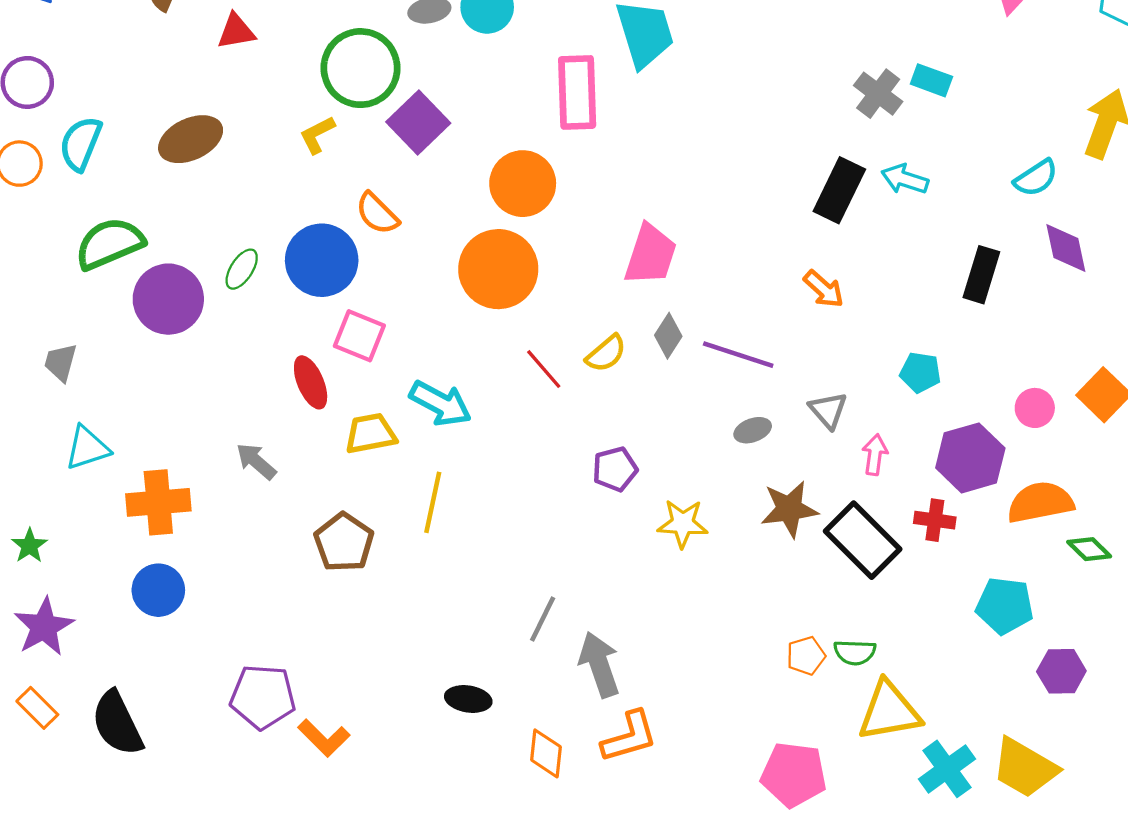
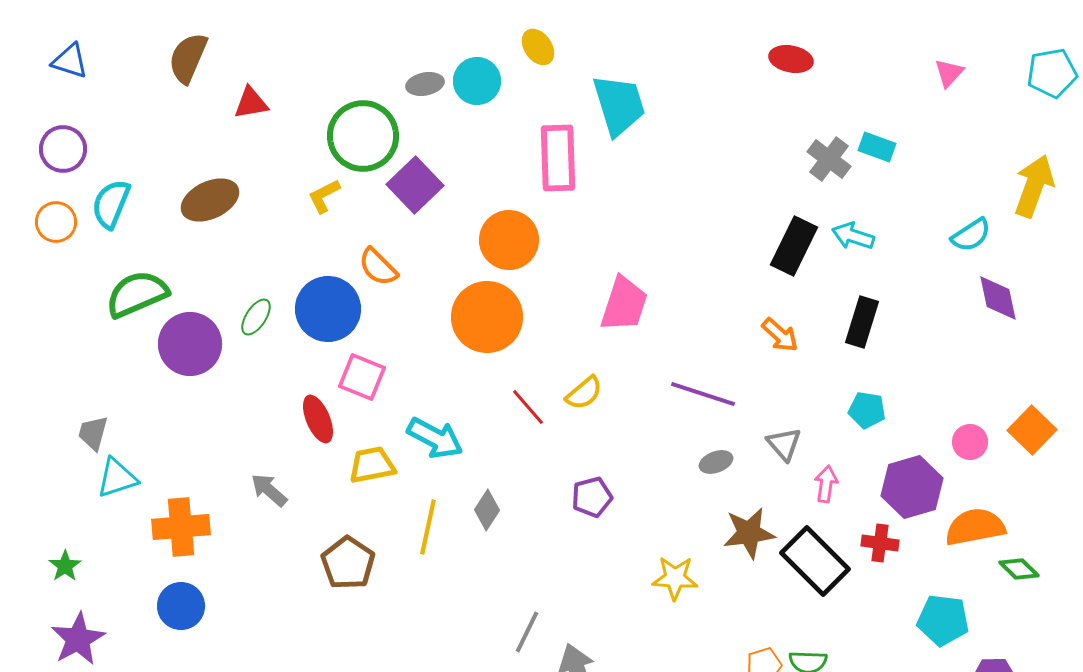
black rectangle: (981, 275) -> (862, 322), moved
gray diamond: (668, 336) -> (487, 510), moved
gray trapezoid: (61, 362) -> (93, 433), moved
yellow star: (683, 523) -> (675, 578), moved

